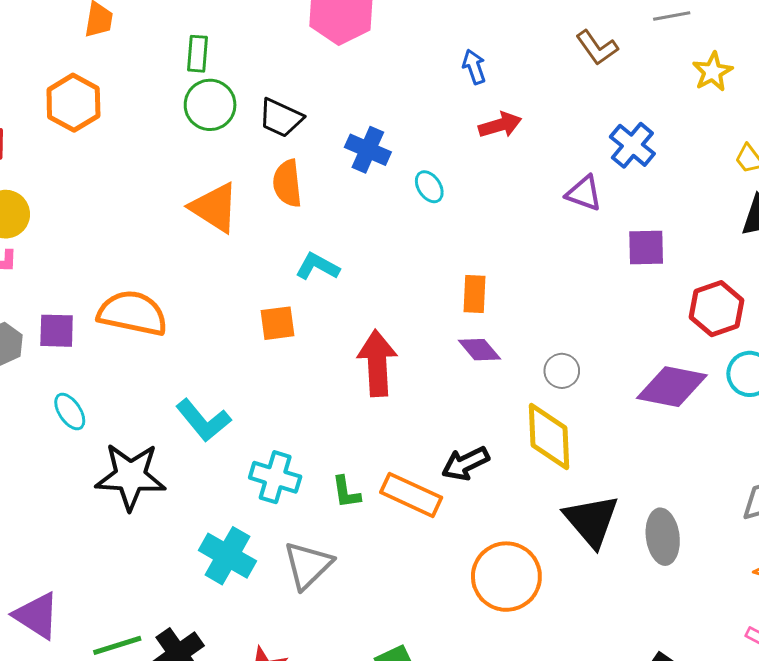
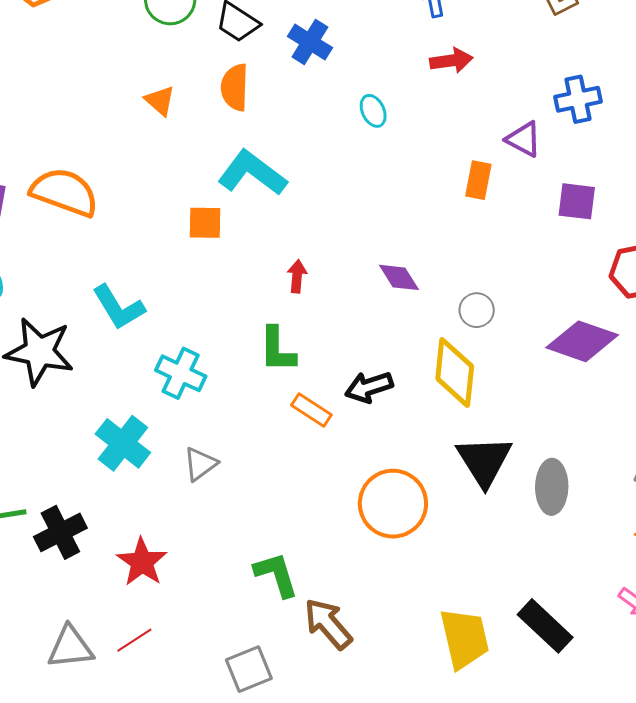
blue cross: (632, 145) -> (578, 99), turned 30
blue cross: (368, 150) -> (310, 42), moved
orange triangle: (215, 208) -> (160, 101), size x0.6
cyan L-shape: (317, 267) -> (252, 173), size x1.6
orange rectangle: (474, 294) -> (478, 180), moved
red arrow: (377, 363) -> (297, 276), size x0.5
green L-shape: (346, 492) -> (277, 350), moved, size x1.4
orange rectangle: (411, 495) -> (311, 410), size x0.7
gray triangle: (308, 565) -> (200, 464), size x0.7

